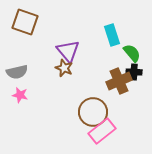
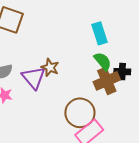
purple triangle: (68, 51) -> (34, 78), moved
green semicircle: (132, 53) -> (103, 61), moved

